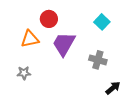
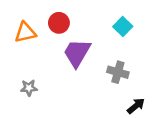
orange triangle: (30, 39) -> (25, 32), moved

